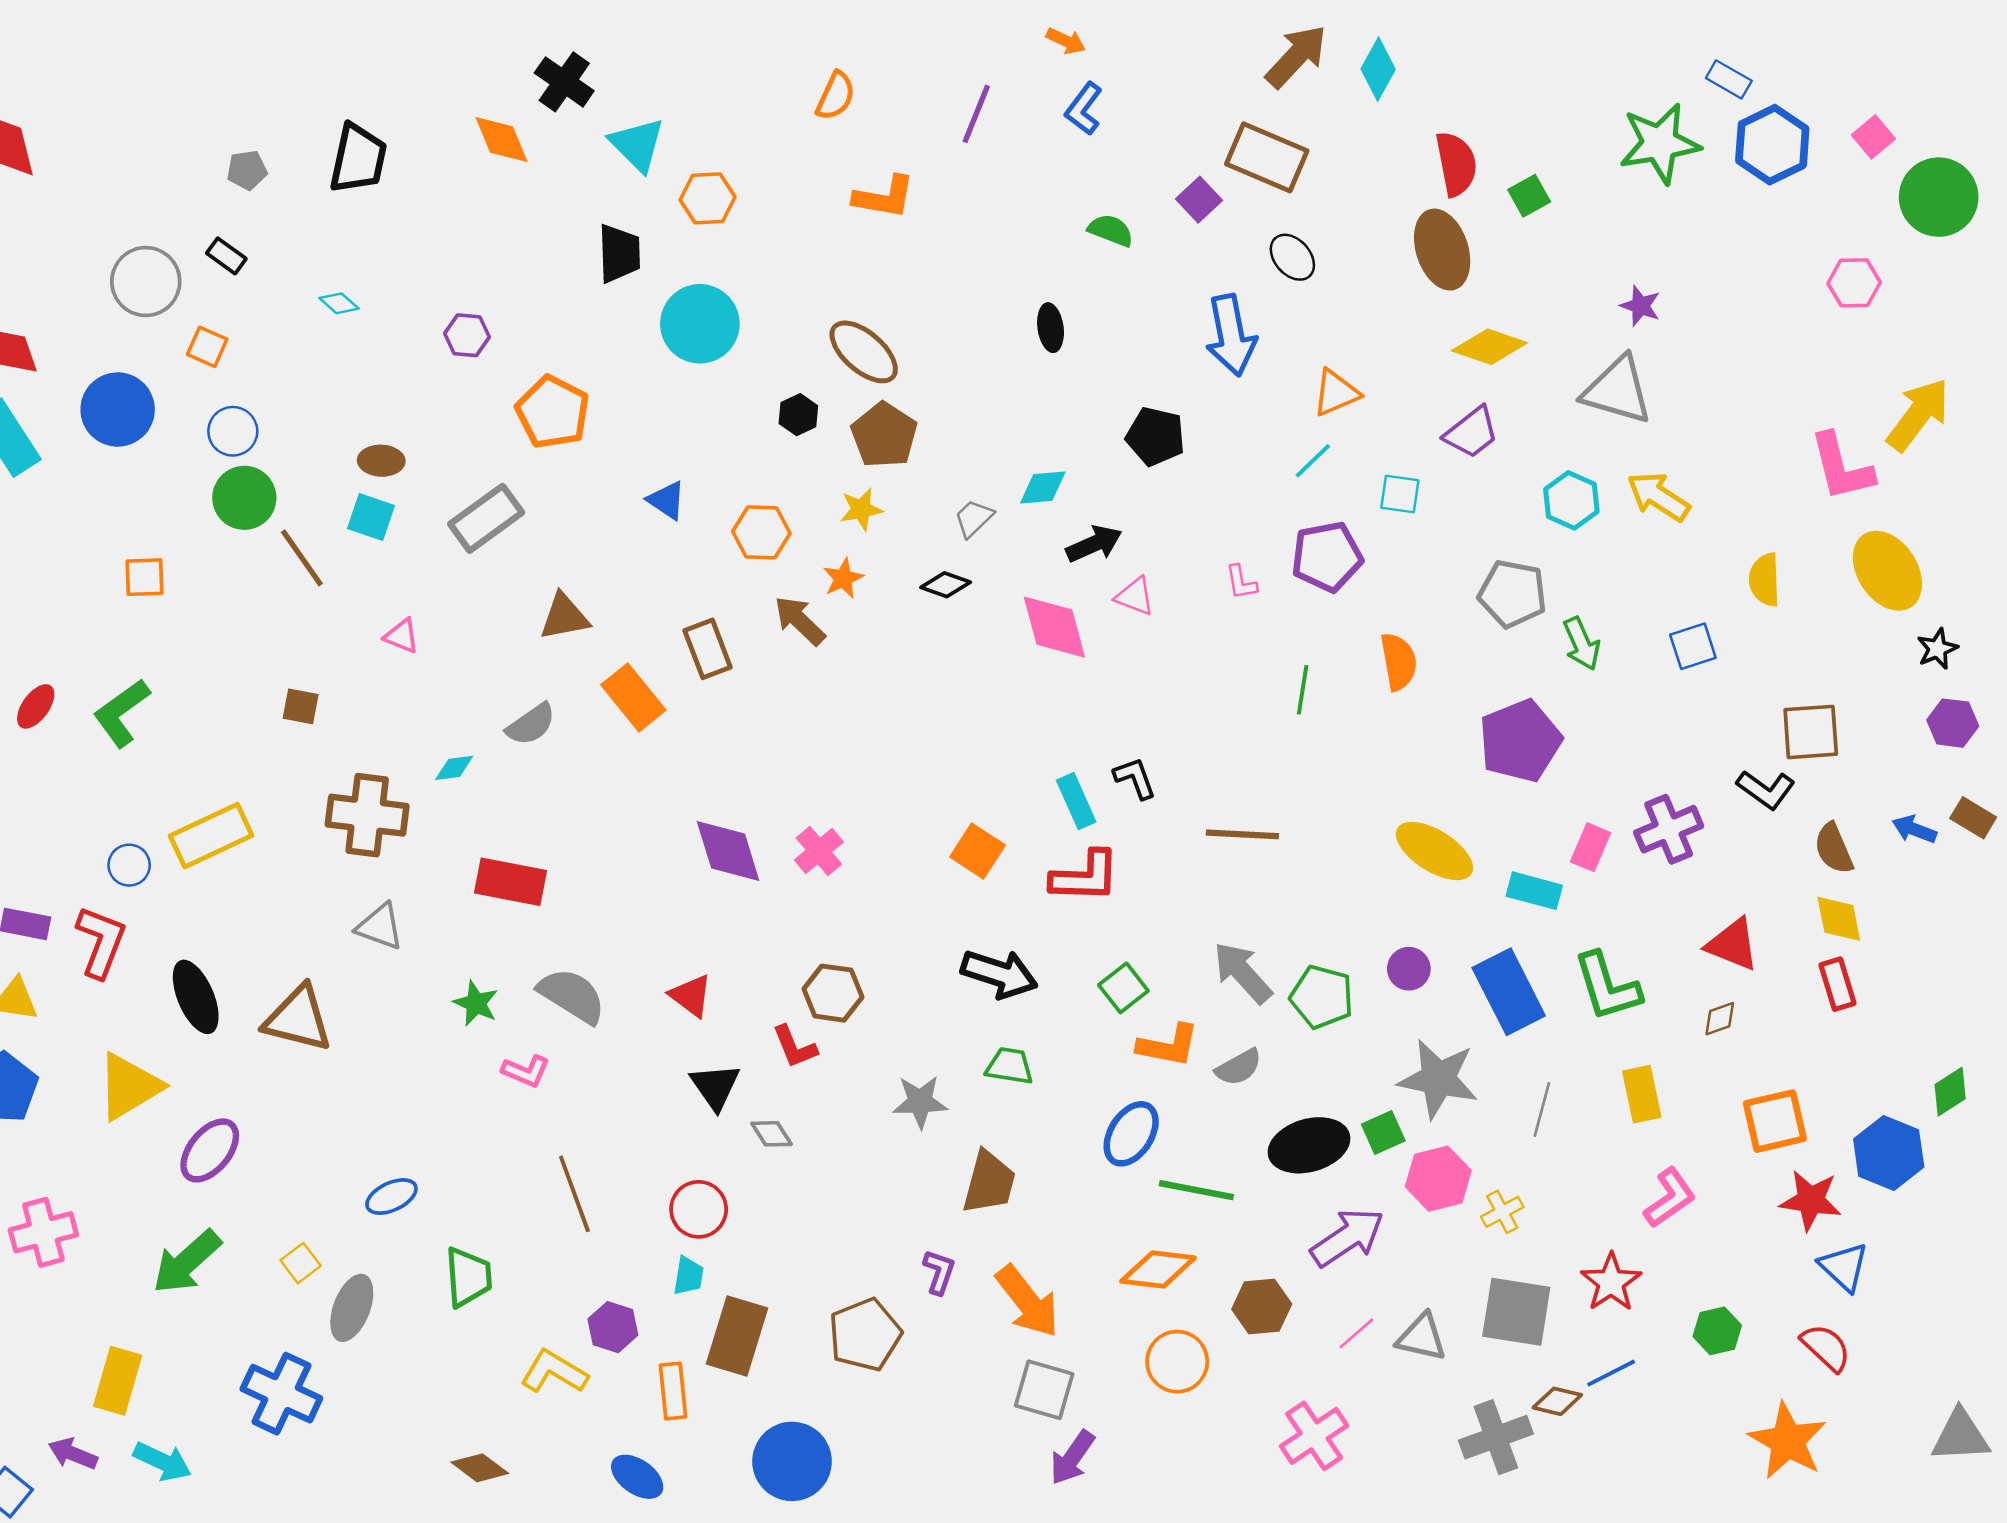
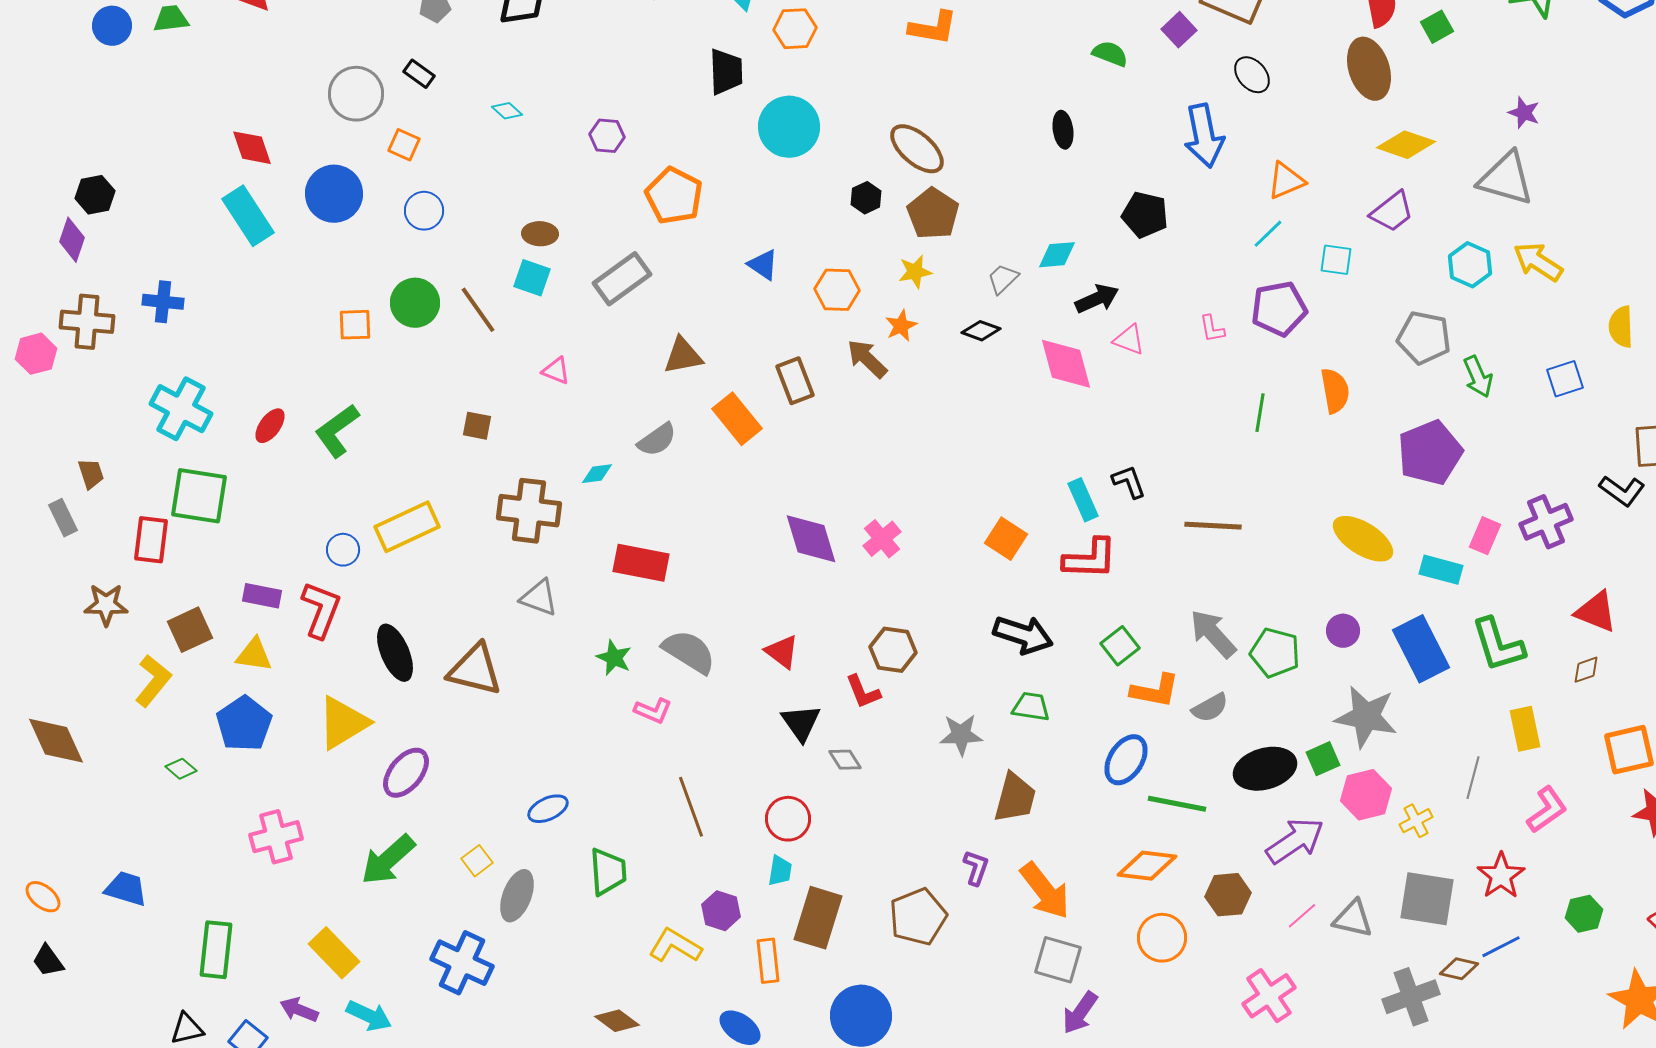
green circle: (244, 498) -> (415, 303), moved
gray line: (1542, 1110) -> (1473, 778), moved
yellow rectangle: (118, 1381) -> (334, 953), turned -60

